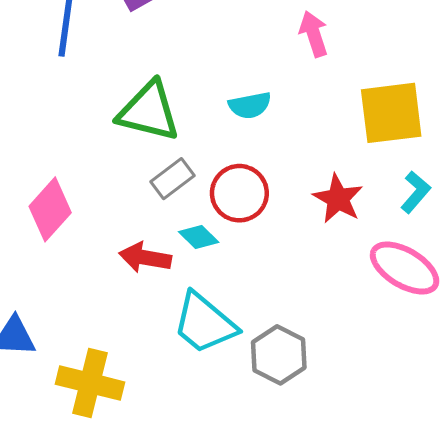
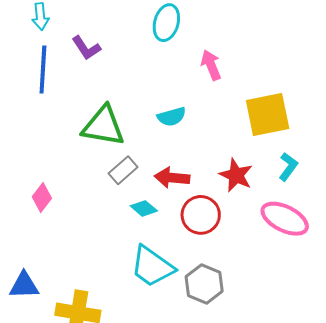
red circle: (239, 193) -> (201, 215), moved
pink diamond: (50, 209) -> (42, 198), size x0.7
red arrow: (145, 258) -> (172, 178), moved

